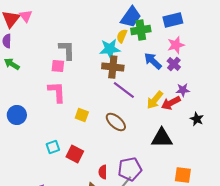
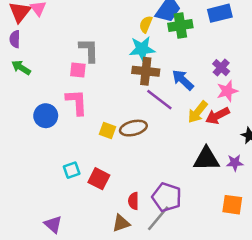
yellow semicircle: (122, 36) -> (146, 24), moved
pink star: (176, 45) -> (227, 91), moved
blue arrow: (153, 61) -> (183, 80), moved
purple star: (183, 90) -> (235, 163), moved
blue circle: (17, 115) -> (46, 116), moved
brown ellipse: (116, 122) -> (133, 128), moved, turned -55
purple pentagon: (130, 169) -> (167, 197), turned 30

